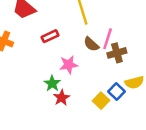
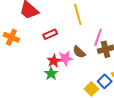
brown semicircle: (91, 44) -> (79, 52), moved
red star: (62, 98) -> (54, 61), moved

